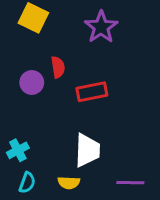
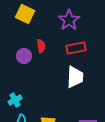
red rectangle: (92, 92) -> (76, 48), moved
white trapezoid: (87, 150) -> (75, 77), moved

